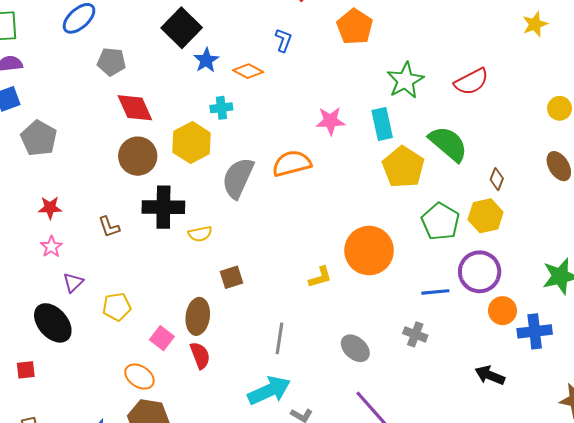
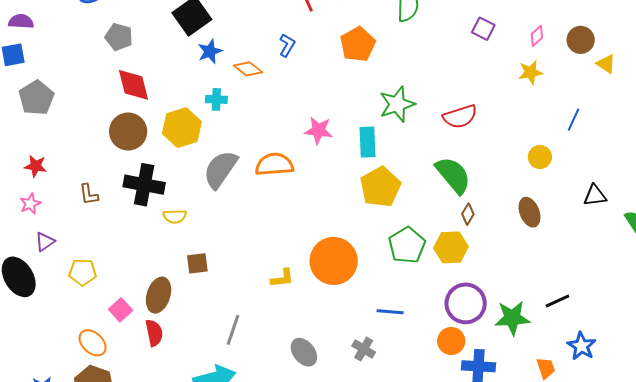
green semicircle: (448, 144) -> (453, 175), moved
purple circle: (480, 272) -> (466, 303), moved

